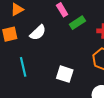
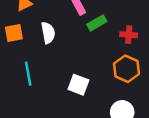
white semicircle: (38, 33) -> (48, 33), turned -60

